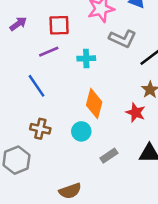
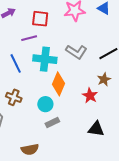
gray L-shape: (123, 39) -> (76, 52), moved
cyan cross: (86, 58) -> (45, 59), moved, size x1.6
gray rectangle: (109, 156) -> (52, 123), moved

